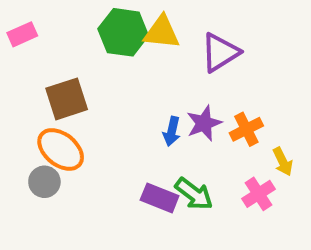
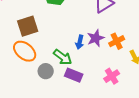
gray circle: (44, 182) -> (46, 71), moved
green arrow: (194, 194) -> (63, 57), moved
pink cross: (258, 194) -> (112, 76), moved

